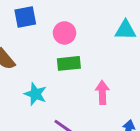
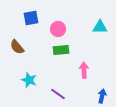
cyan star: (35, 94) -> (29, 80), moved

